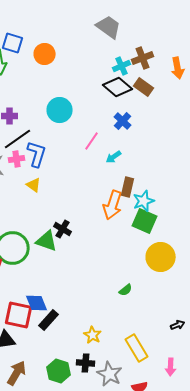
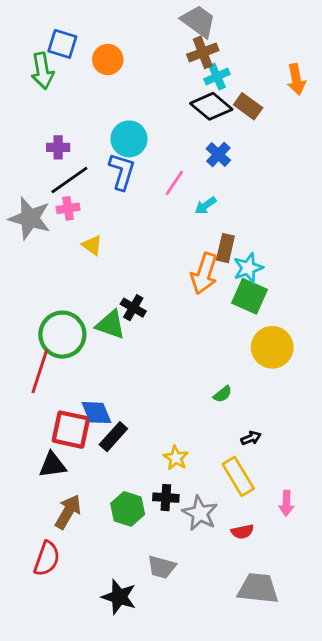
brown cross: (143, 58) -> (203, 52), moved
blue L-shape: (37, 154) -> (122, 172), moved
black arrow: (178, 325) -> (251, 438), moved

